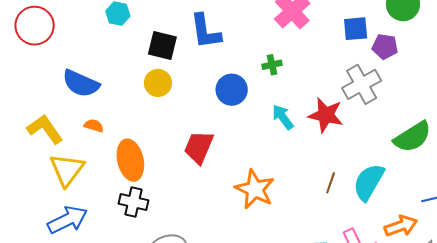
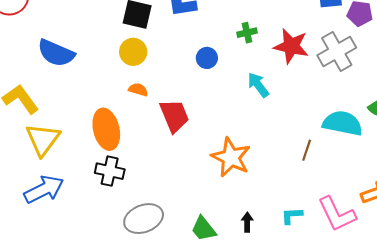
blue circle: (232, 90) -> (207, 58), size x0.7
red star: (326, 115) -> (291, 46), moved
orange semicircle: (94, 126) -> (138, 90), moved
red trapezoid: (199, 147) -> (174, 116), turned 135
cyan semicircle: (369, 182) -> (343, 123), moved, turned 72

